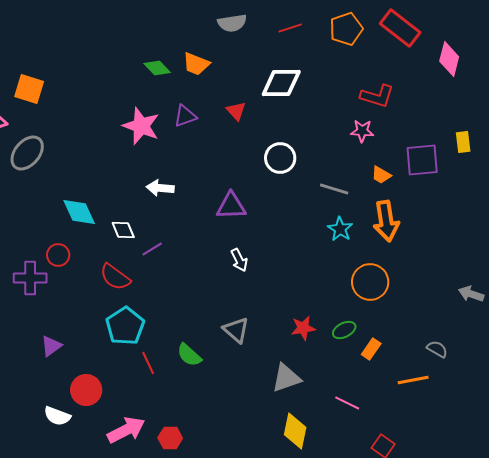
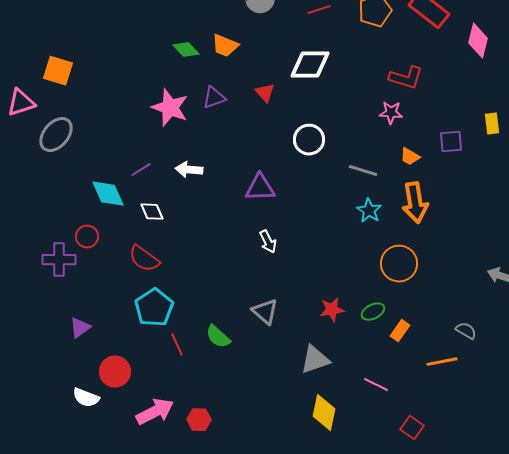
purple square: (422, 160) -> (451, 142), size x0.7
purple line: (152, 249) -> (141, 170), moved

